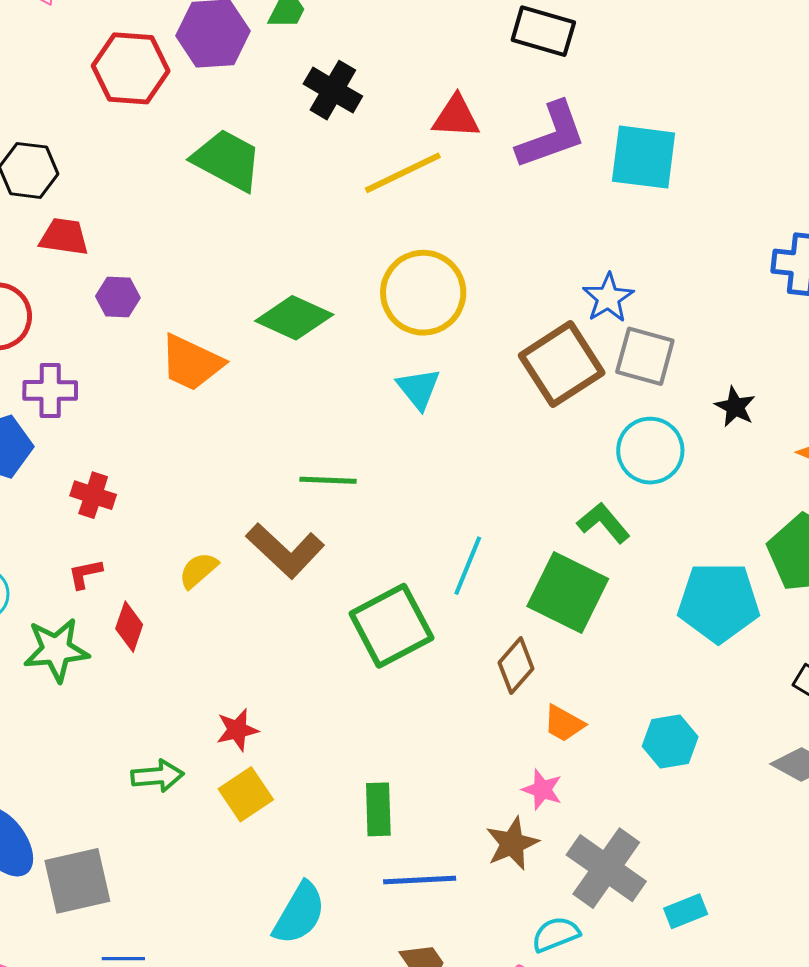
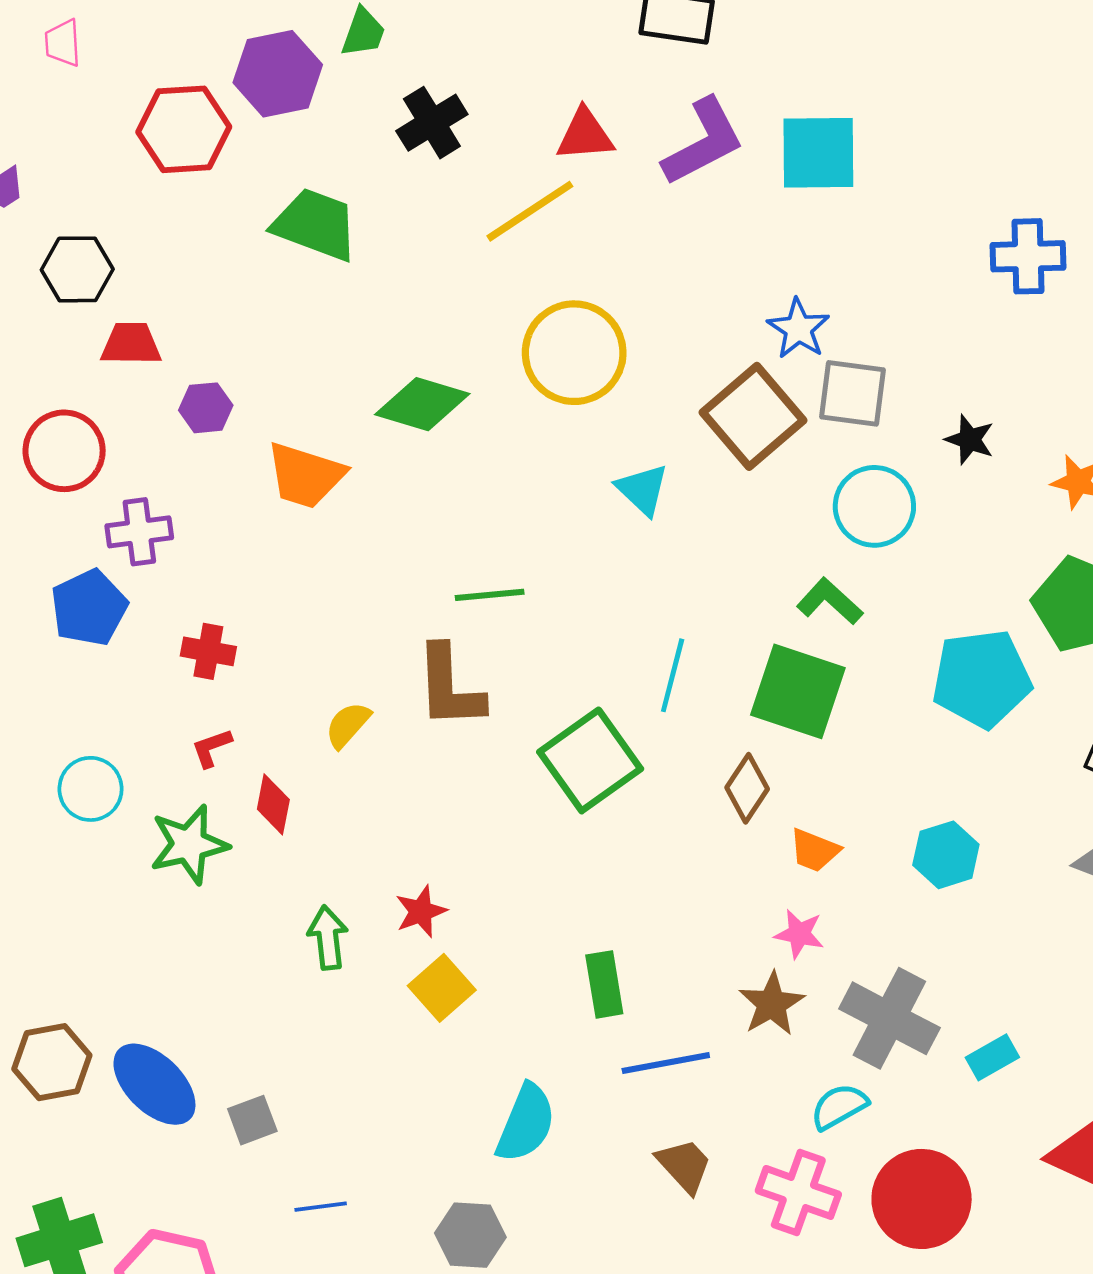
black cross: (333, 90) -> (432, 123), turned 36
cyan triangle: (419, 389) -> (642, 489), moved
brown L-shape: (285, 551) -> (449, 687), turned 52
green arrow: (157, 776) -> (328, 938), moved, turned -84
gray square: (77, 881) -> (252, 1120), size x0.6

